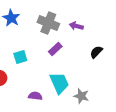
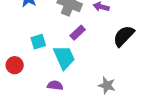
black semicircle: (96, 52) -> (124, 36), size x1.5
cyan trapezoid: (59, 83) -> (64, 57), moved

